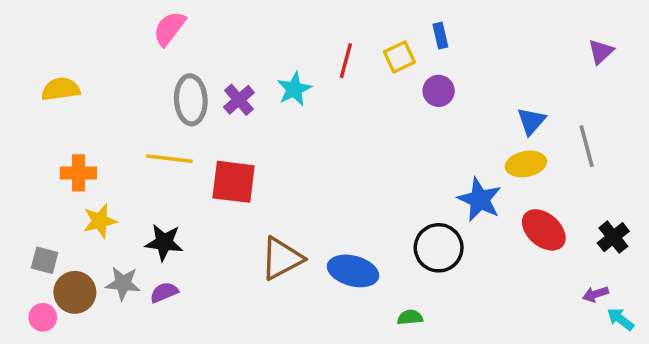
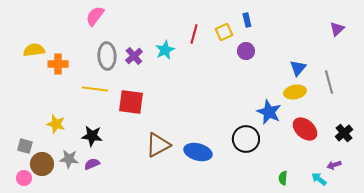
orange cross: (78, 173) -> (58, 64), moved
yellow star: (100, 221) -> (56, 124), turned 30
green semicircle: (410, 317) -> (283, 178), moved, turned -80
cyan arrow: (620, 319) -> (319, 179), moved

